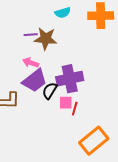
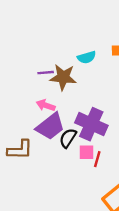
cyan semicircle: (63, 13) -> (87, 57), moved
purple cross: (70, 79) -> (91, 124), turned 36

